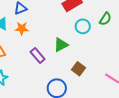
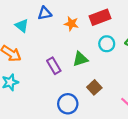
orange star: (22, 28) -> (71, 24), moved

